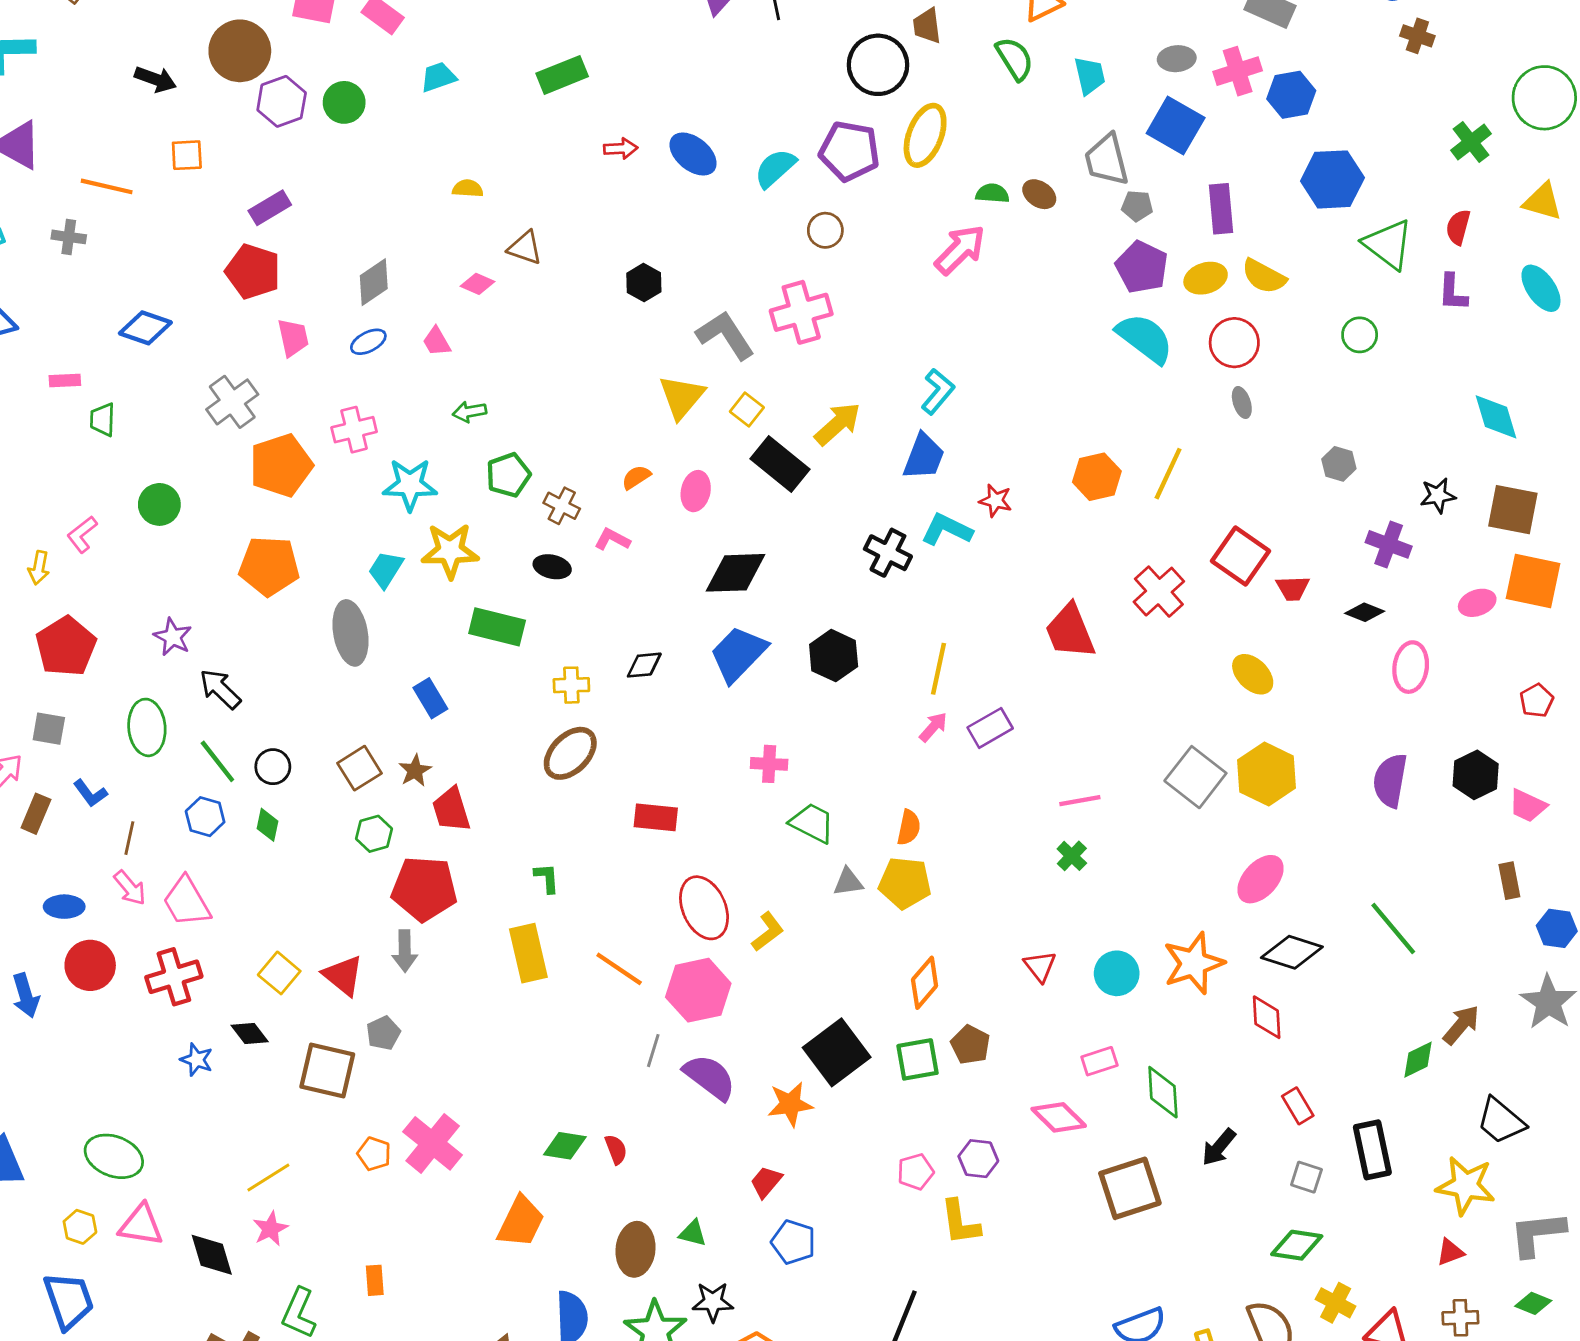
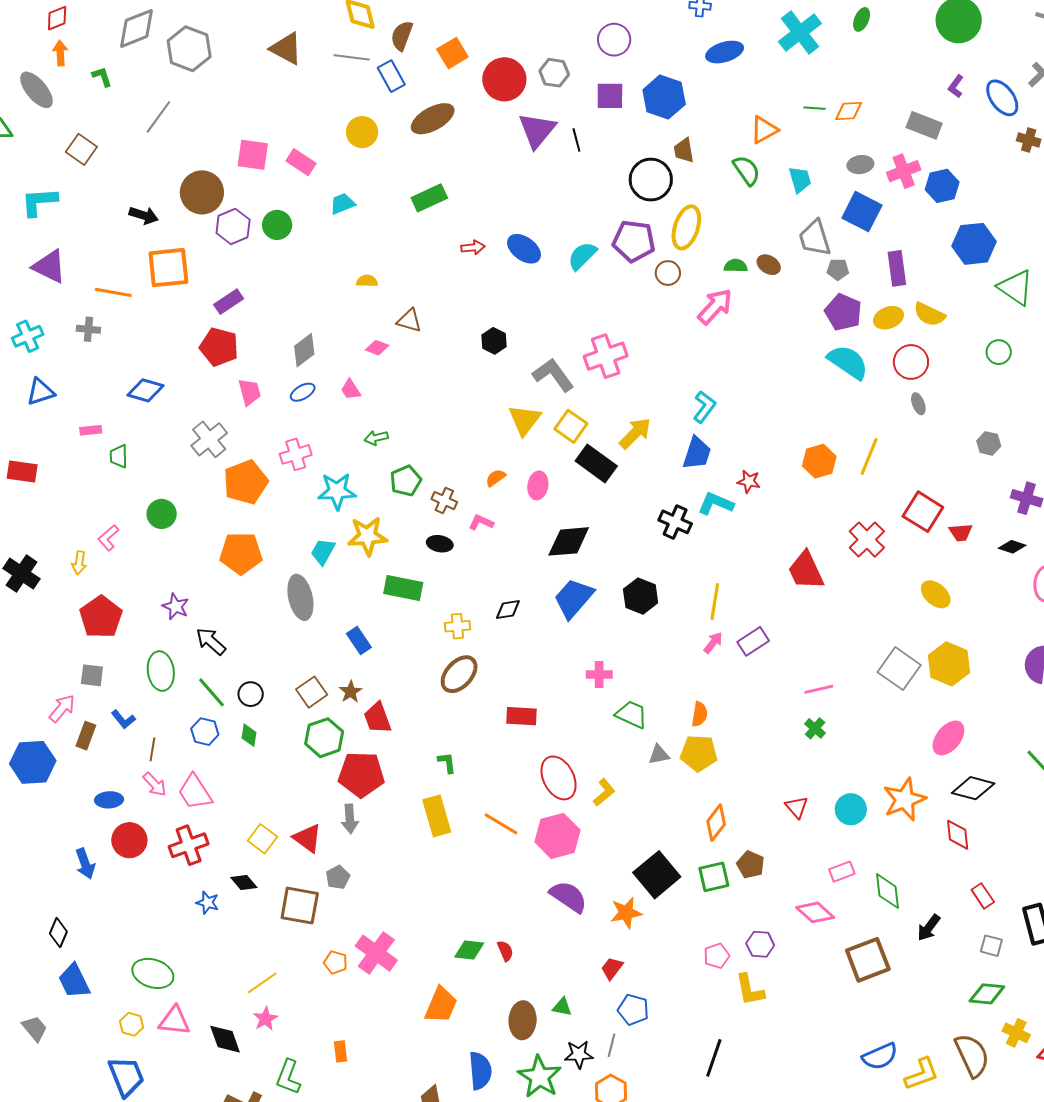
orange square: (187, 155) -> (168, 268), size x1.8
brown circle: (825, 230) -> (668, 273), moved
yellow square: (747, 409) -> (571, 426), size x1.4
green hexagon: (374, 834) -> (324, 738), size x1.5
gray line: (653, 1051) -> (611, 1045), moved

